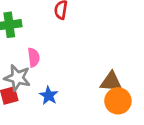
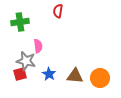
brown triangle: (111, 82) -> (75, 76), moved

